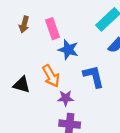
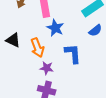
black triangle: (22, 85) -> (13, 40), moved

